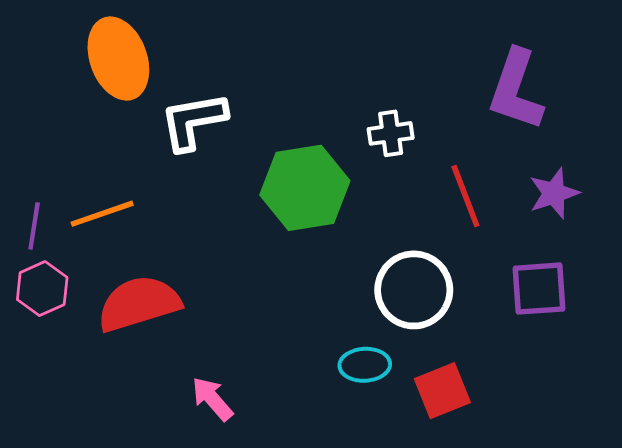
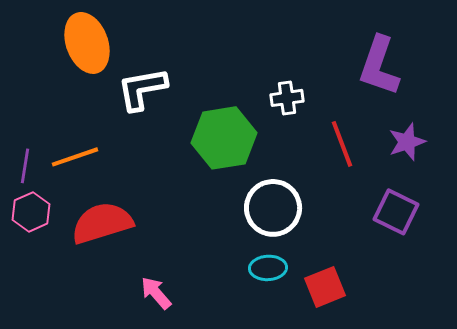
purple square: (539, 289) -> (396, 212), turned 30
white circle: (414, 290) -> (273, 208), moved

